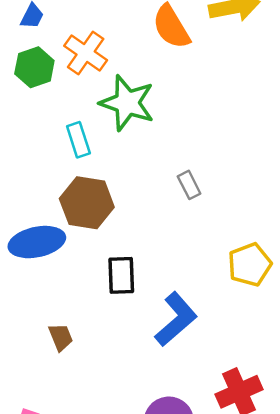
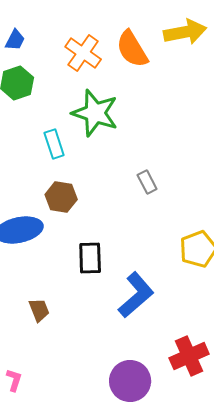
orange cross: (86, 53) -> (83, 53), moved
brown hexagon: (87, 203) -> (61, 197), size x0.7

